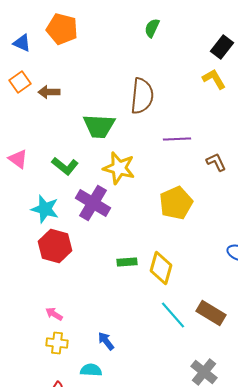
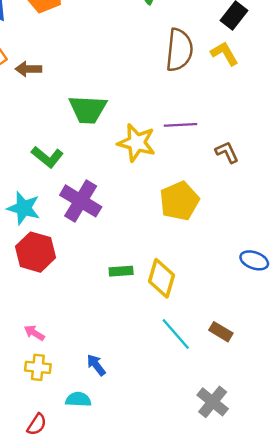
brown semicircle: (142, 96) -> (179, 50), moved
yellow star: (119, 168) -> (137, 143), moved
brown rectangle: (211, 313) -> (221, 332), size x0.7

